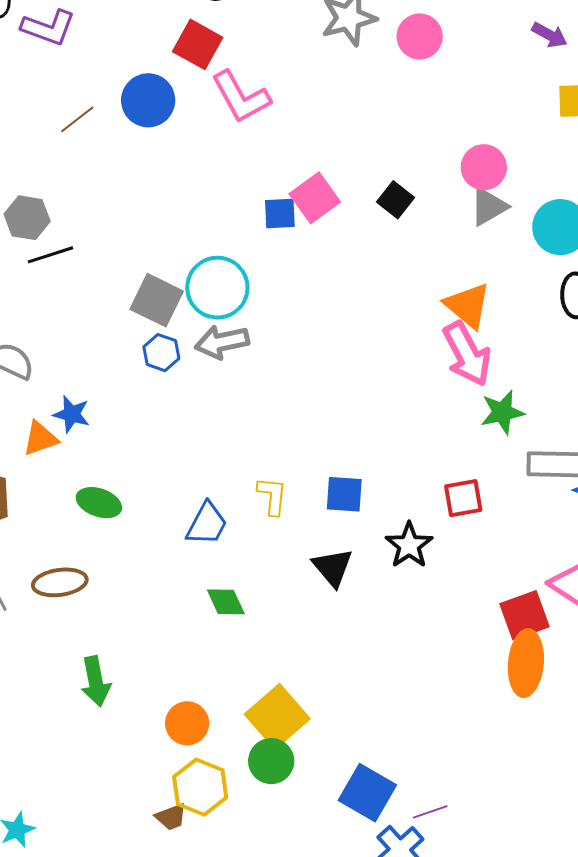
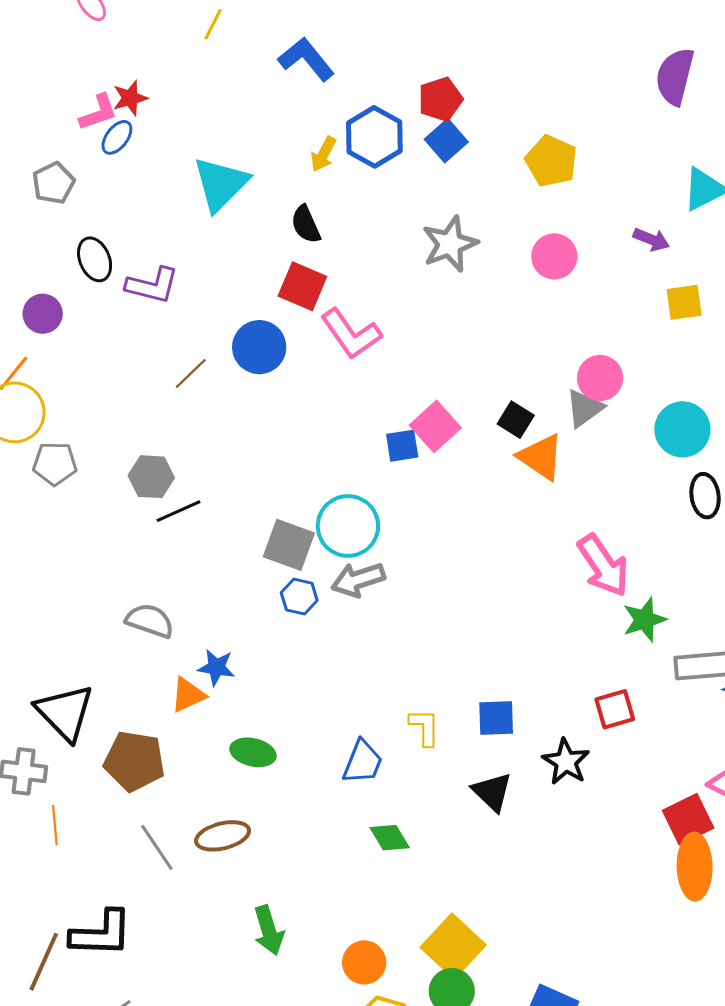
pink circle: (420, 36) -> (554, 256), moved
gray triangle: (489, 206) -> (584, 408), moved
orange triangle: (468, 305) -> (541, 457), moved

